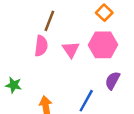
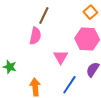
pink triangle: (71, 49) -> (61, 57), moved

